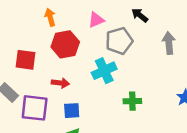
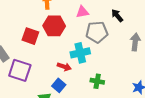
red square: (26, 60) -> (30, 36), moved
red arrow: (60, 83) -> (64, 67), moved
blue square: (72, 111) -> (59, 85), moved, turned 32

